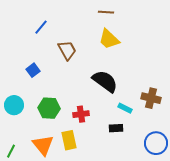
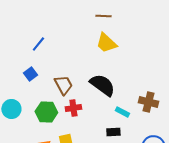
blue line: (41, 27) -> (38, 44), moved
brown trapezoid: (67, 50) -> (63, 85), moved
red cross: (81, 114) -> (73, 108), moved

